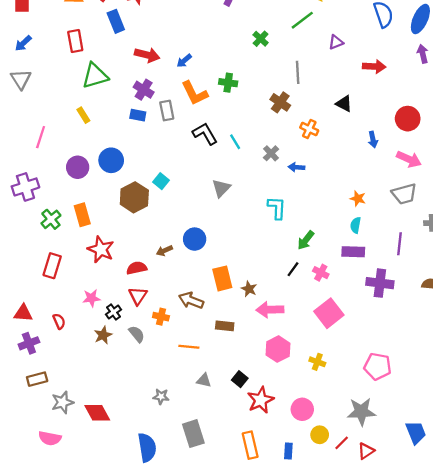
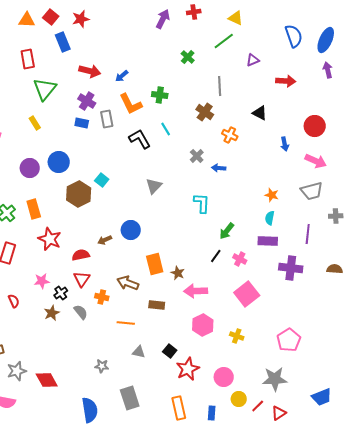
green triangle: (95, 76) -> (45, 89), turned -35
cyan line: (235, 142) -> (166, 129), moved
pink pentagon: (378, 366) -> (289, 340), turned 30
blue trapezoid: (416, 432) -> (322, 397), turned 90

